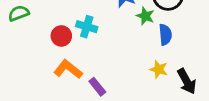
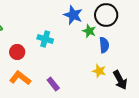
red circle: (61, 36) -> (17, 52), moved
orange L-shape: (68, 69) -> (20, 78), moved

